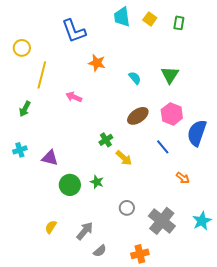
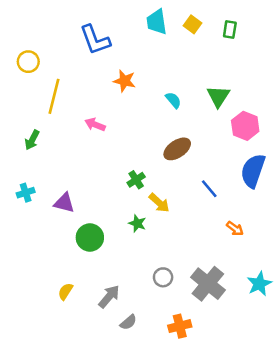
pink hexagon: (172, 114) -> (245, 126), moved
green star: (97, 182) -> (137, 223), moved
gray circle: (127, 208) -> (163, 277), moved

